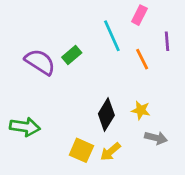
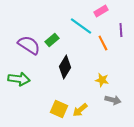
pink rectangle: (139, 15) -> (101, 11), turned 32
cyan line: (112, 36) -> (81, 26), turned -30
black diamond: (106, 114) -> (65, 67), moved
green arrow: (25, 127) -> (19, 79), moved

